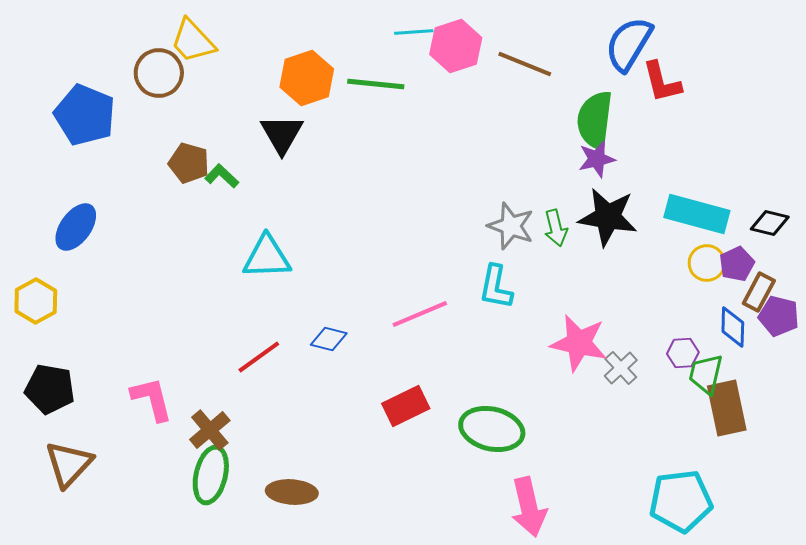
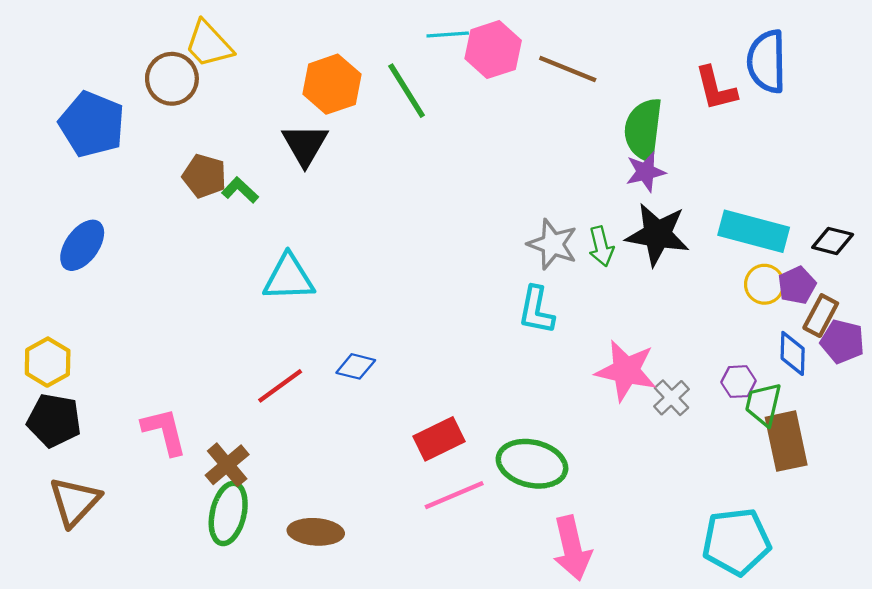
blue semicircle: (629, 44) -> (767, 61), moved, turned -32
green line: (376, 84) -> (407, 91), turned 52
yellow hexagon: (36, 301) -> (48, 362), moved
pink line: (420, 314) -> (454, 495), moved

